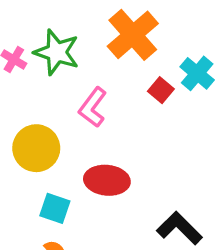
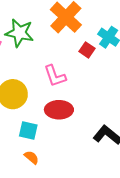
pink L-shape: (93, 107) -> (55, 76), moved, turned -50

